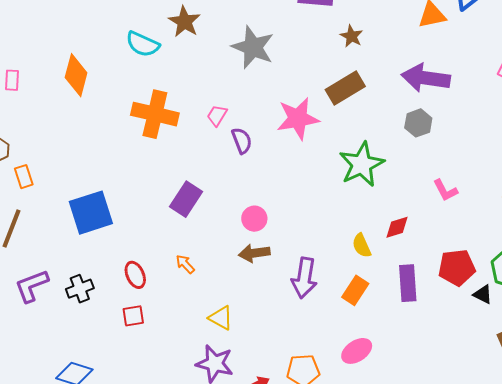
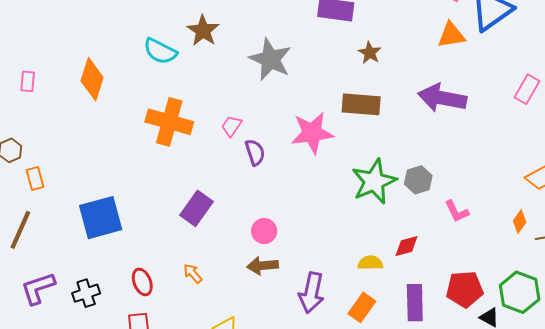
brown rectangle: (345, 88) -> (361, 104), turned 33
gray hexagon: (418, 123) -> (418, 180), moved
yellow semicircle: (362, 246) -> (370, 263), turned 110

